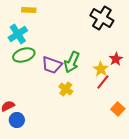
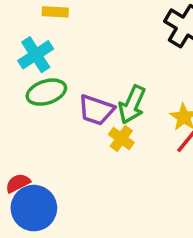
yellow cross: (66, 89) -> (121, 138), moved
blue circle: (17, 120) -> (34, 208), size x1.6

